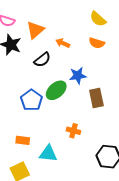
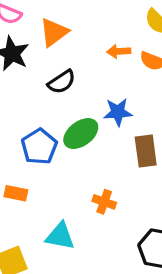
orange arrow: (63, 43) -> (119, 51), moved, turned -32
orange rectangle: (23, 140) -> (16, 193), moved

